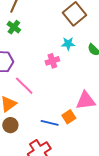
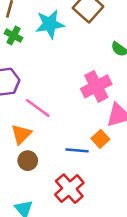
cyan star: (68, 44) -> (50, 24), moved, size x1.6
pink cross: (52, 61) -> (96, 86), moved, size x1.6

